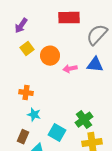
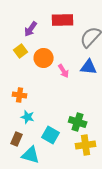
purple arrow: (21, 26) -> (31, 29), moved
pink arrow: (70, 69) -> (64, 71), turned -112
green cross: (84, 120) -> (78, 122), turned -36

